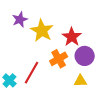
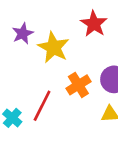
red star: (72, 37) -> (94, 24), moved

